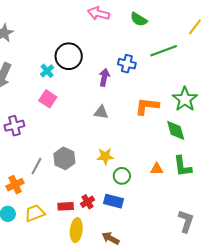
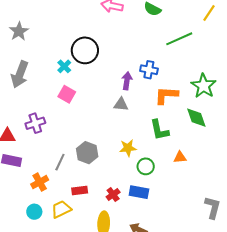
blue cross: (127, 64) -> (149, 70), moved
purple arrow: (104, 77) -> (127, 81), moved
green L-shape: (183, 166) -> (159, 130), moved
red rectangle: (66, 206) -> (80, 190), moved

